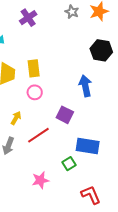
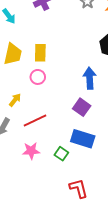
purple square: (65, 115) -> (82, 107), moved
green square: (69, 164) -> (61, 154), turned -32
pink star: (40, 180) -> (31, 151), moved

